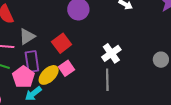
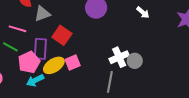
gray triangle: (27, 36) -> (42, 14), moved
red square: (62, 43) -> (62, 35), moved, turned -30
gray circle: (161, 60) -> (135, 61), moved

